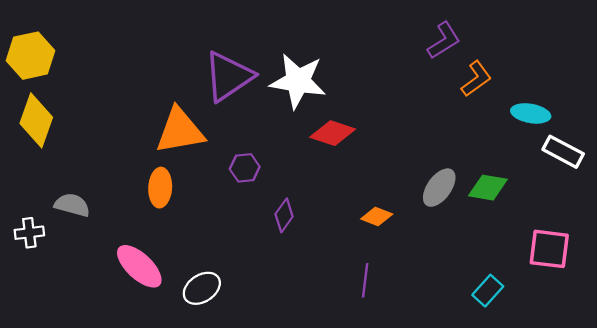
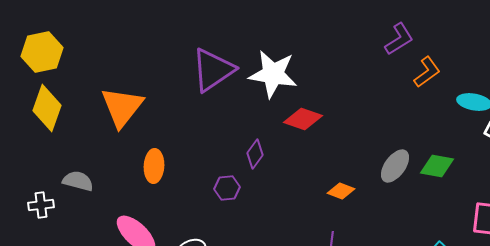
orange triangle: (180, 131) -> (122, 107), moved, turned -42
purple hexagon: (245, 168) -> (227, 188), moved
purple diamond: (284, 215) -> (255, 154), moved

